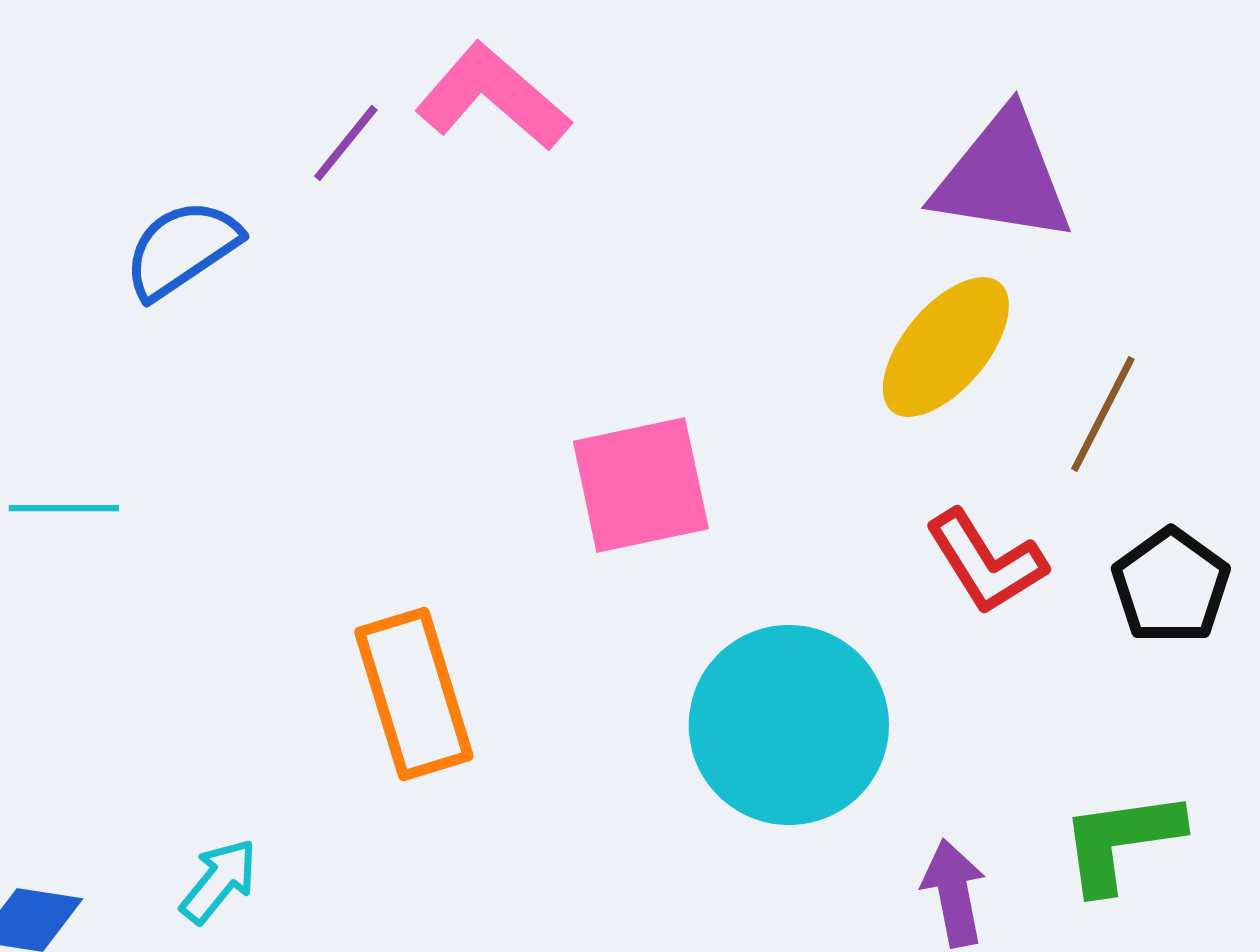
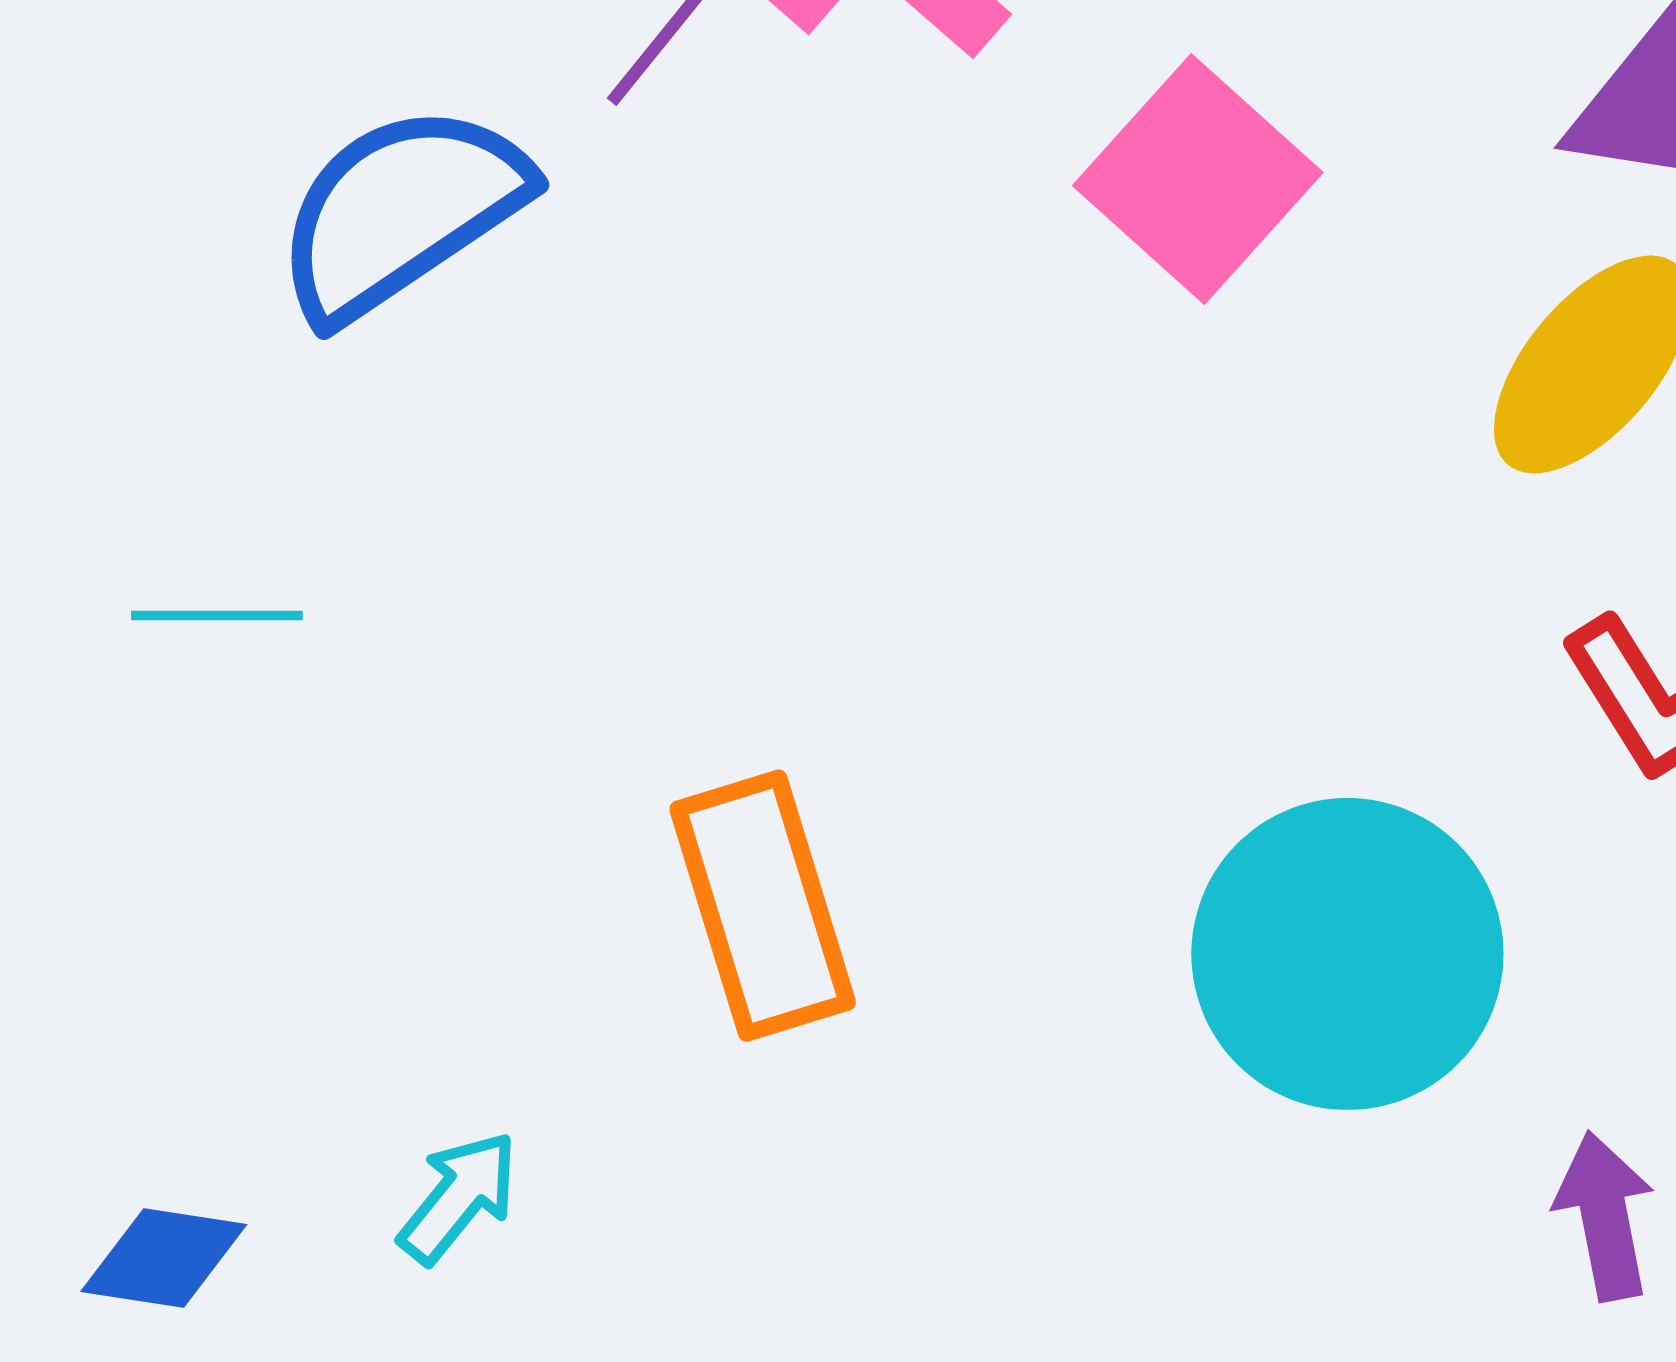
blue semicircle: (182, 249) -> (401, 212), size x1.4
pink square: (641, 485) -> (1198, 179), moved, turned -36

